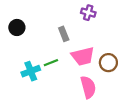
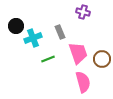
pink trapezoid: (83, 56) -> (78, 53), turned -95
cyan cross: (31, 71) -> (33, 38), moved

